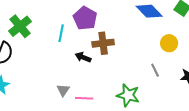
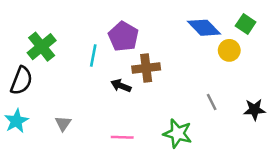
yellow circle: (169, 43) -> (229, 50), moved
gray triangle: (63, 90) -> (63, 123), moved

